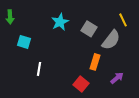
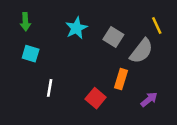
green arrow: (10, 17) -> (25, 22), moved
red square: (81, 84) -> (96, 98), moved

